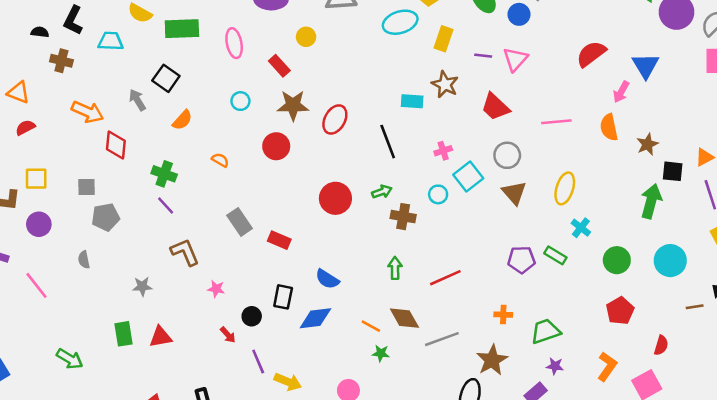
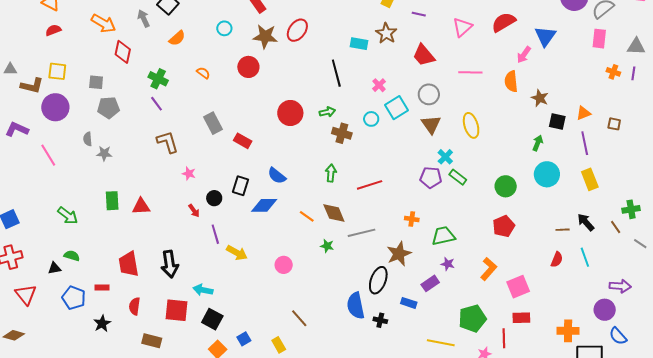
pink triangle: (515, 59) -> (462, 27), moved
red ellipse: (335, 119) -> (297, 30), moved
brown star: (647, 144) -> (540, 98), turned -30
pink cross: (443, 151) -> (379, 85), turned -32
yellow ellipse: (565, 188) -> (471, 125), turned -40
green arrow: (651, 201) -> (538, 143), size x0.6
purple circle: (39, 224) -> (55, 107), size x1.4
cyan cross: (581, 228) -> (445, 157), moved
cyan circle: (670, 261) -> (547, 174), moved
gray star: (142, 286) -> (104, 153), moved
red semicircle: (661, 345) -> (557, 260), moved
green star: (381, 353) -> (327, 246), moved

